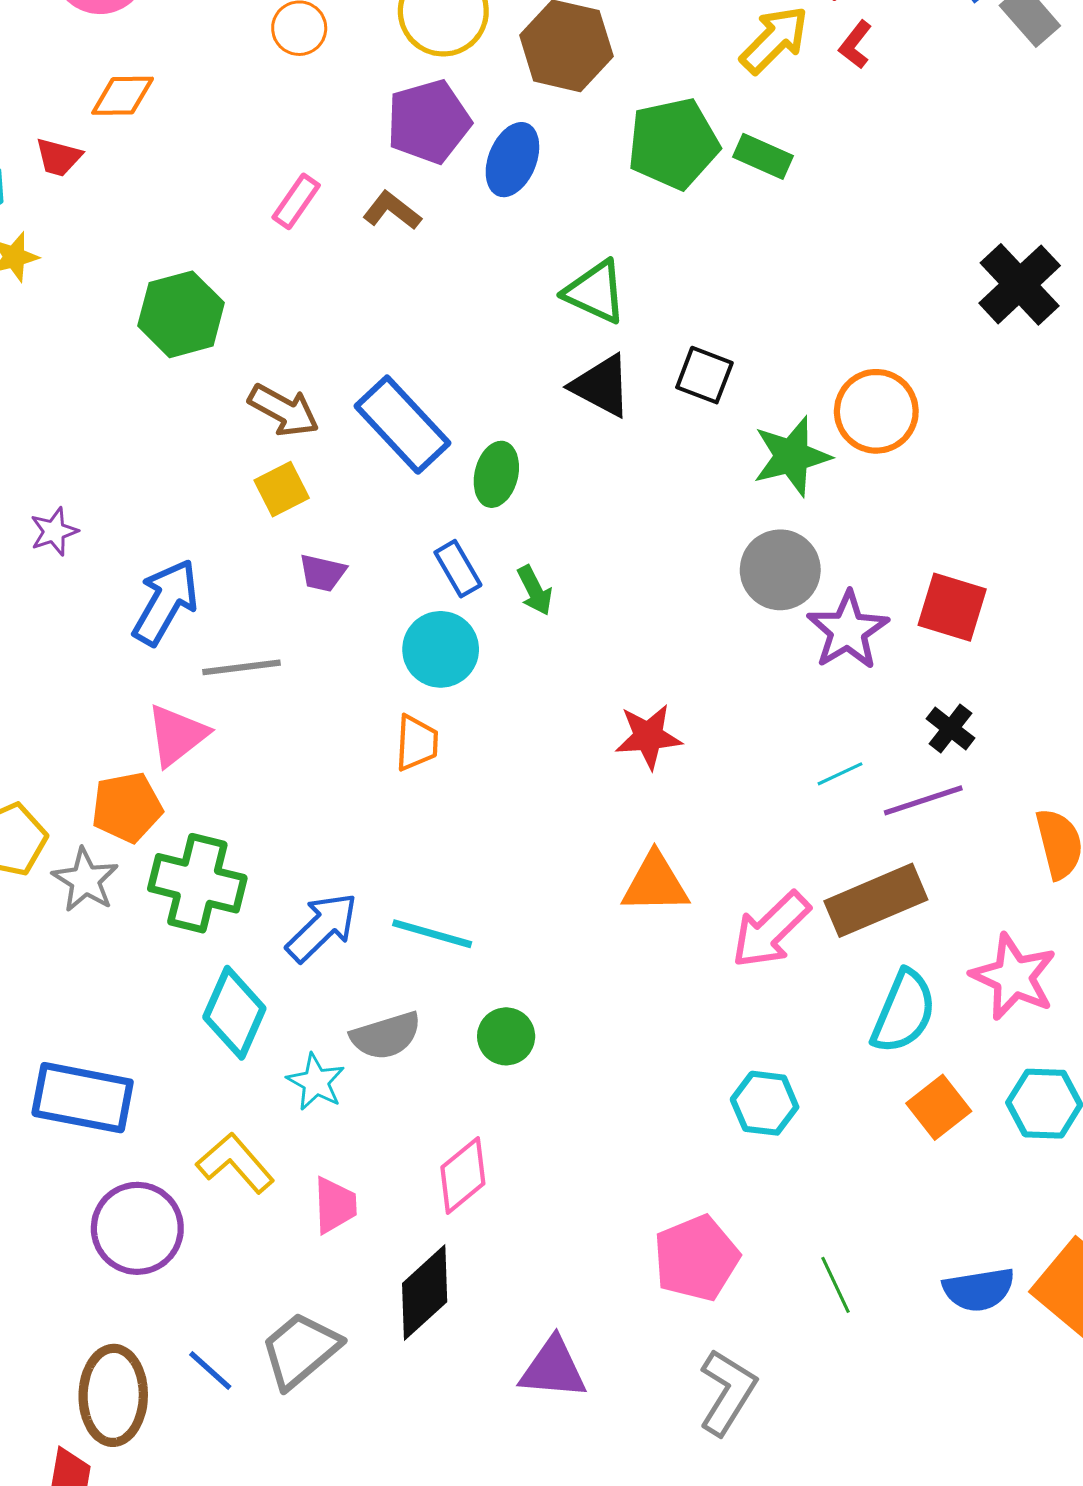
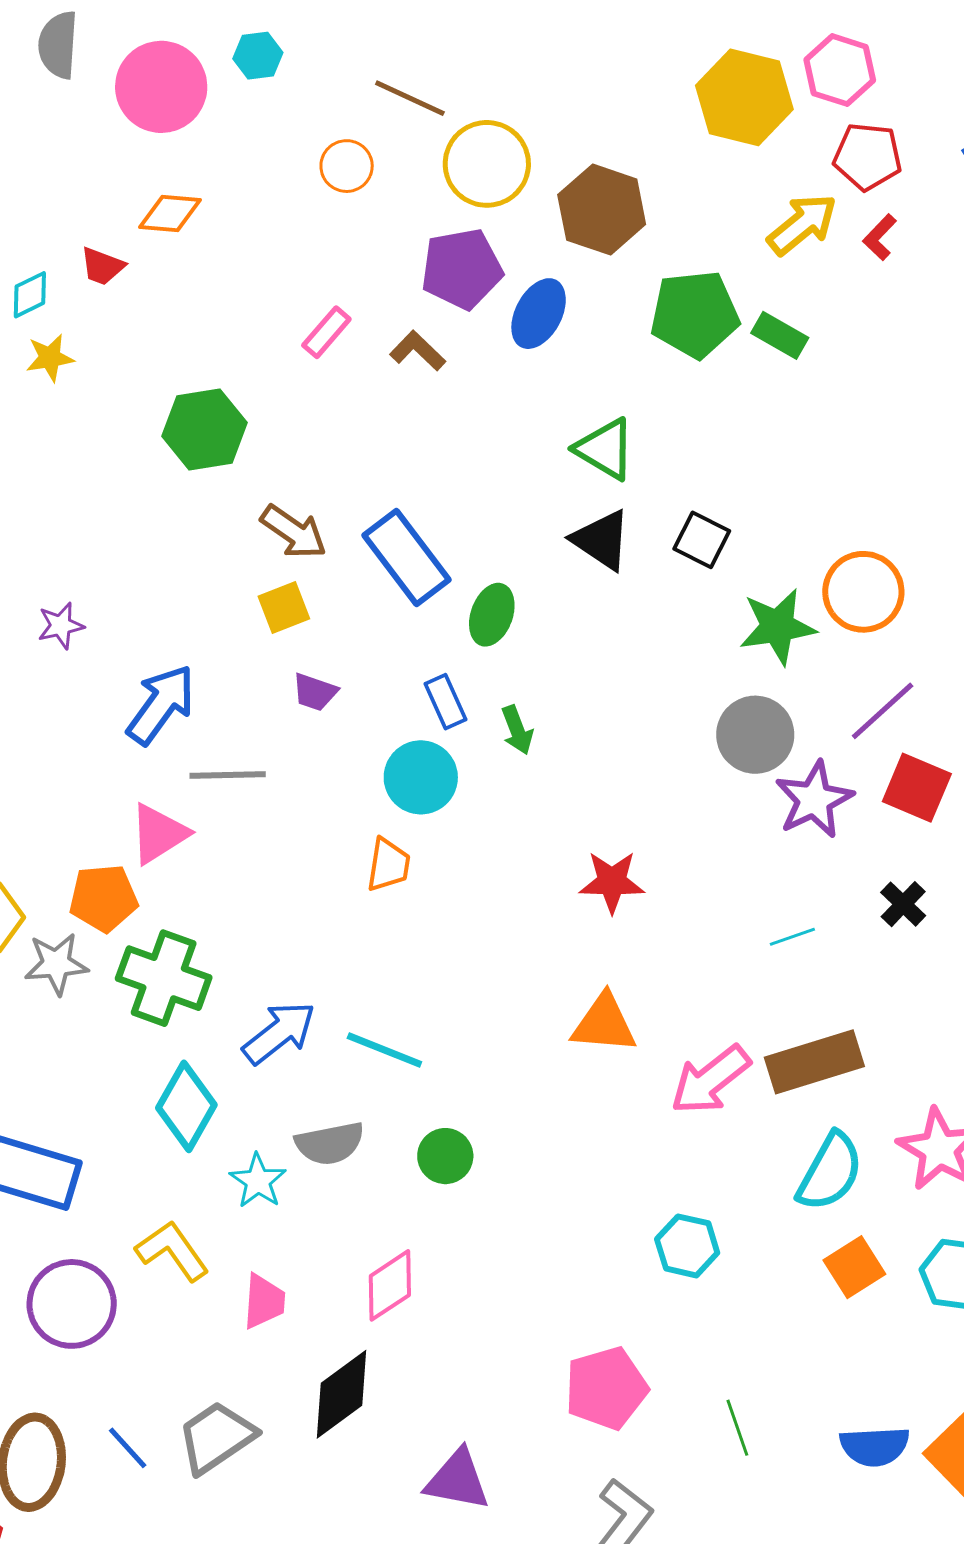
purple line: (923, 800) -> (883, 711), moved, turned -30
gray star: (85, 880) -> (56, 964), turned 30

